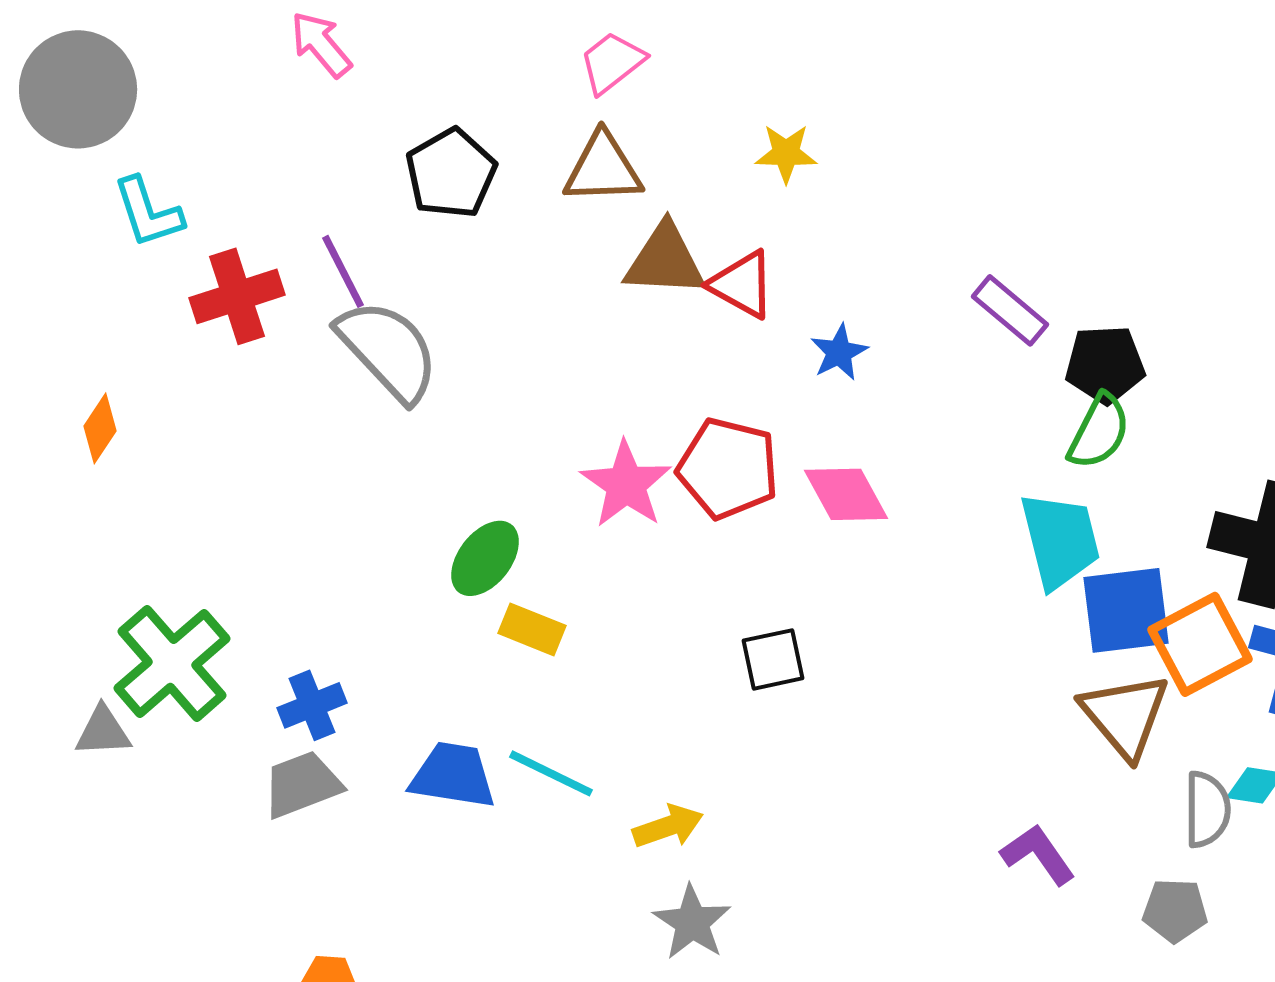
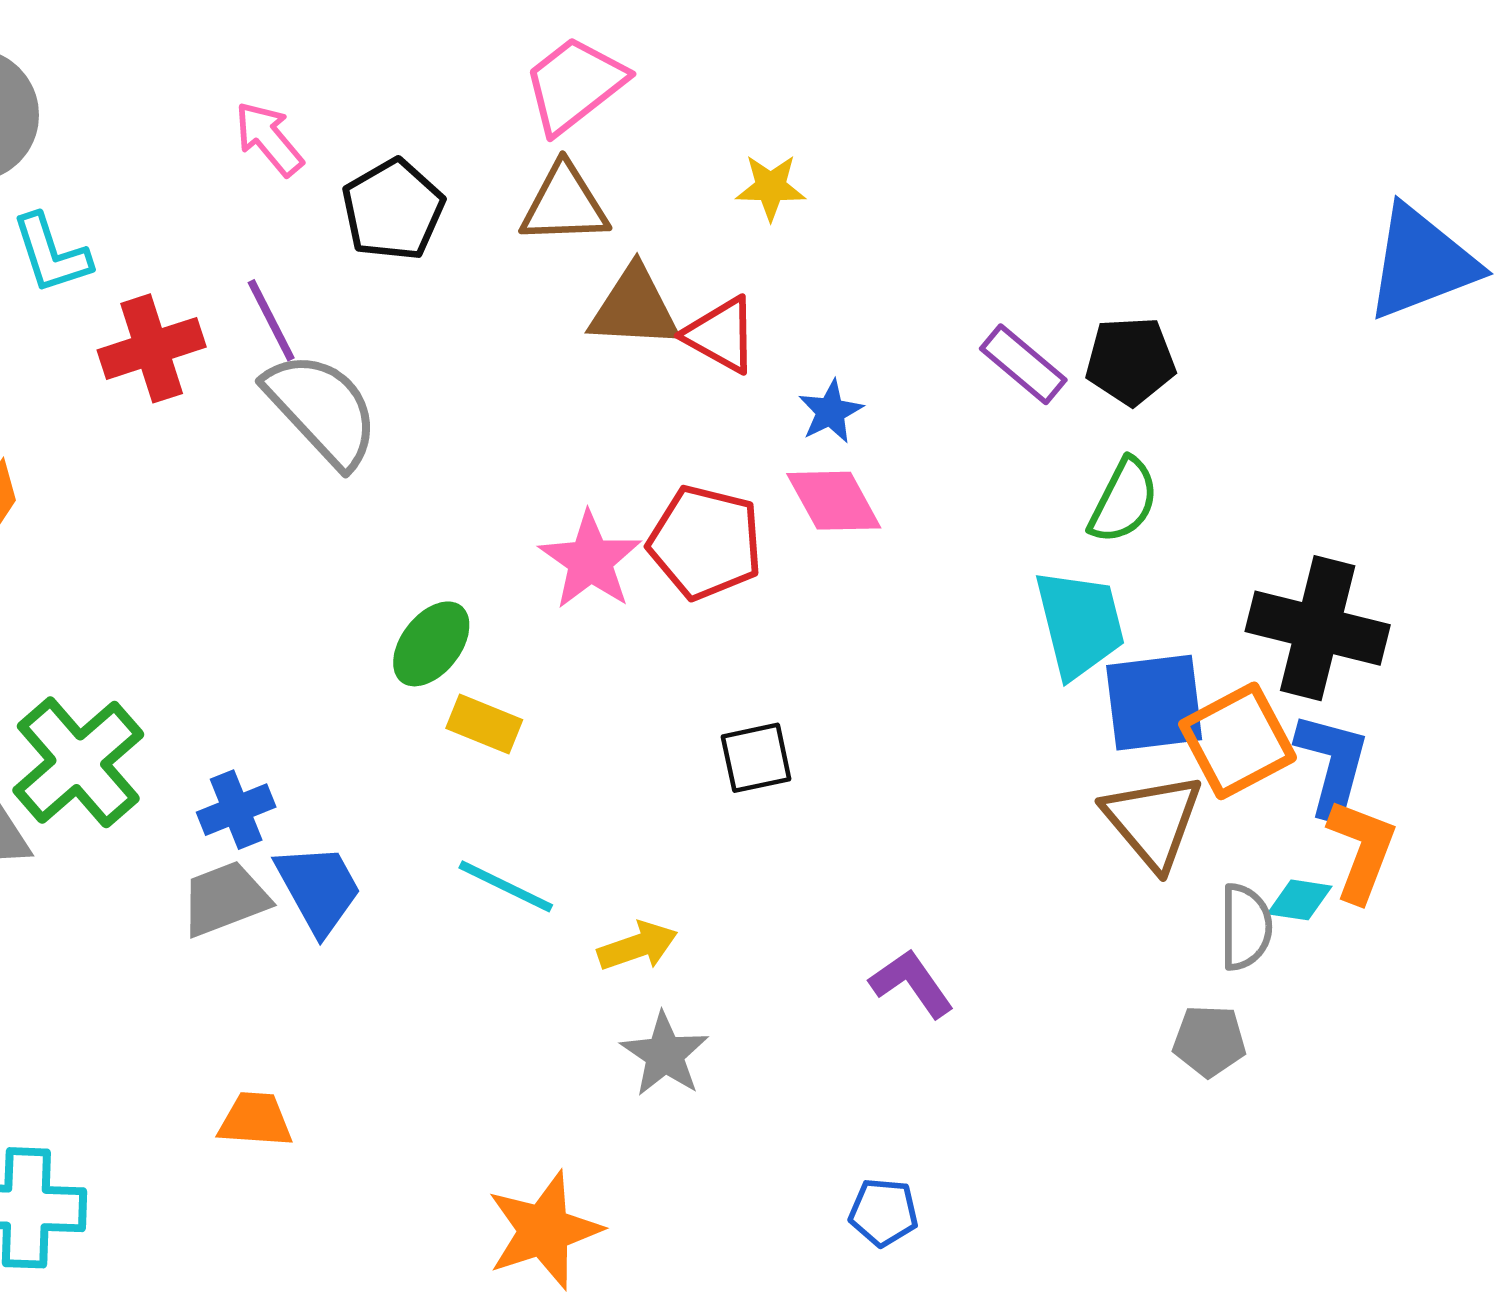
pink arrow: (321, 44) -> (269, 139), moved
pink trapezoid: (612, 62) -> (574, 85), size x1.4
black pentagon: (1105, 364) -> (1130, 361), moved
pink diamond: (846, 494) -> (834, 501), moved
blue trapezoid: (453, 775) -> (318, 889), moved, turned 52
purple L-shape: (1038, 854) -> (912, 983), moved

